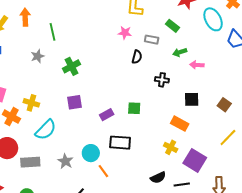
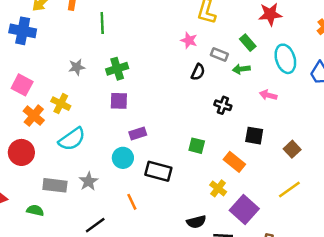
cyan ellipse: (213, 19) -> (285, 59), moved
green arrow: (180, 52) -> (241, 69), moved
gray star: (38, 56) -> (77, 67), moved
purple square: (74, 102) -> (119, 101), moved
green square: (134, 108) -> (197, 146), moved
purple rectangle: (107, 115) -> (138, 134), moved
cyan circle: (91, 153) -> (123, 158), moved
gray rectangle: (30, 162) -> (55, 185), moved

